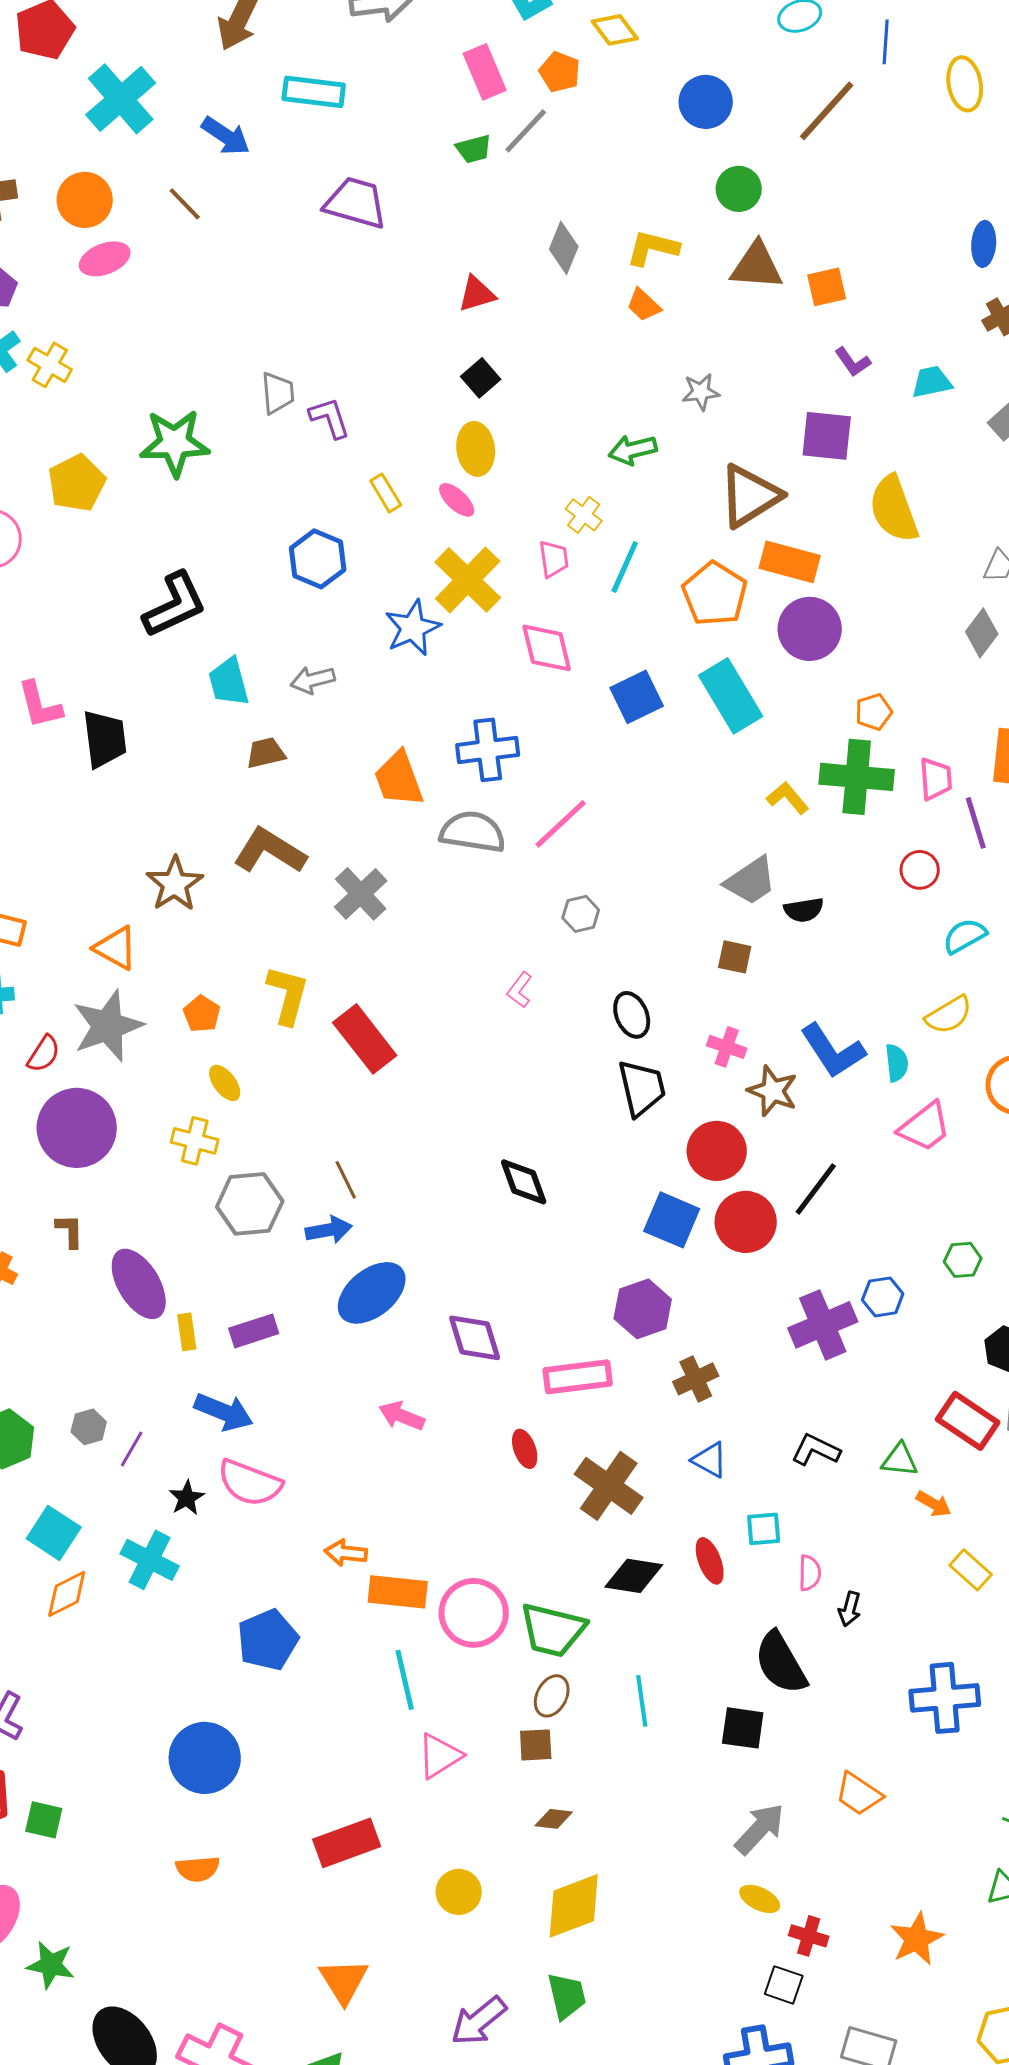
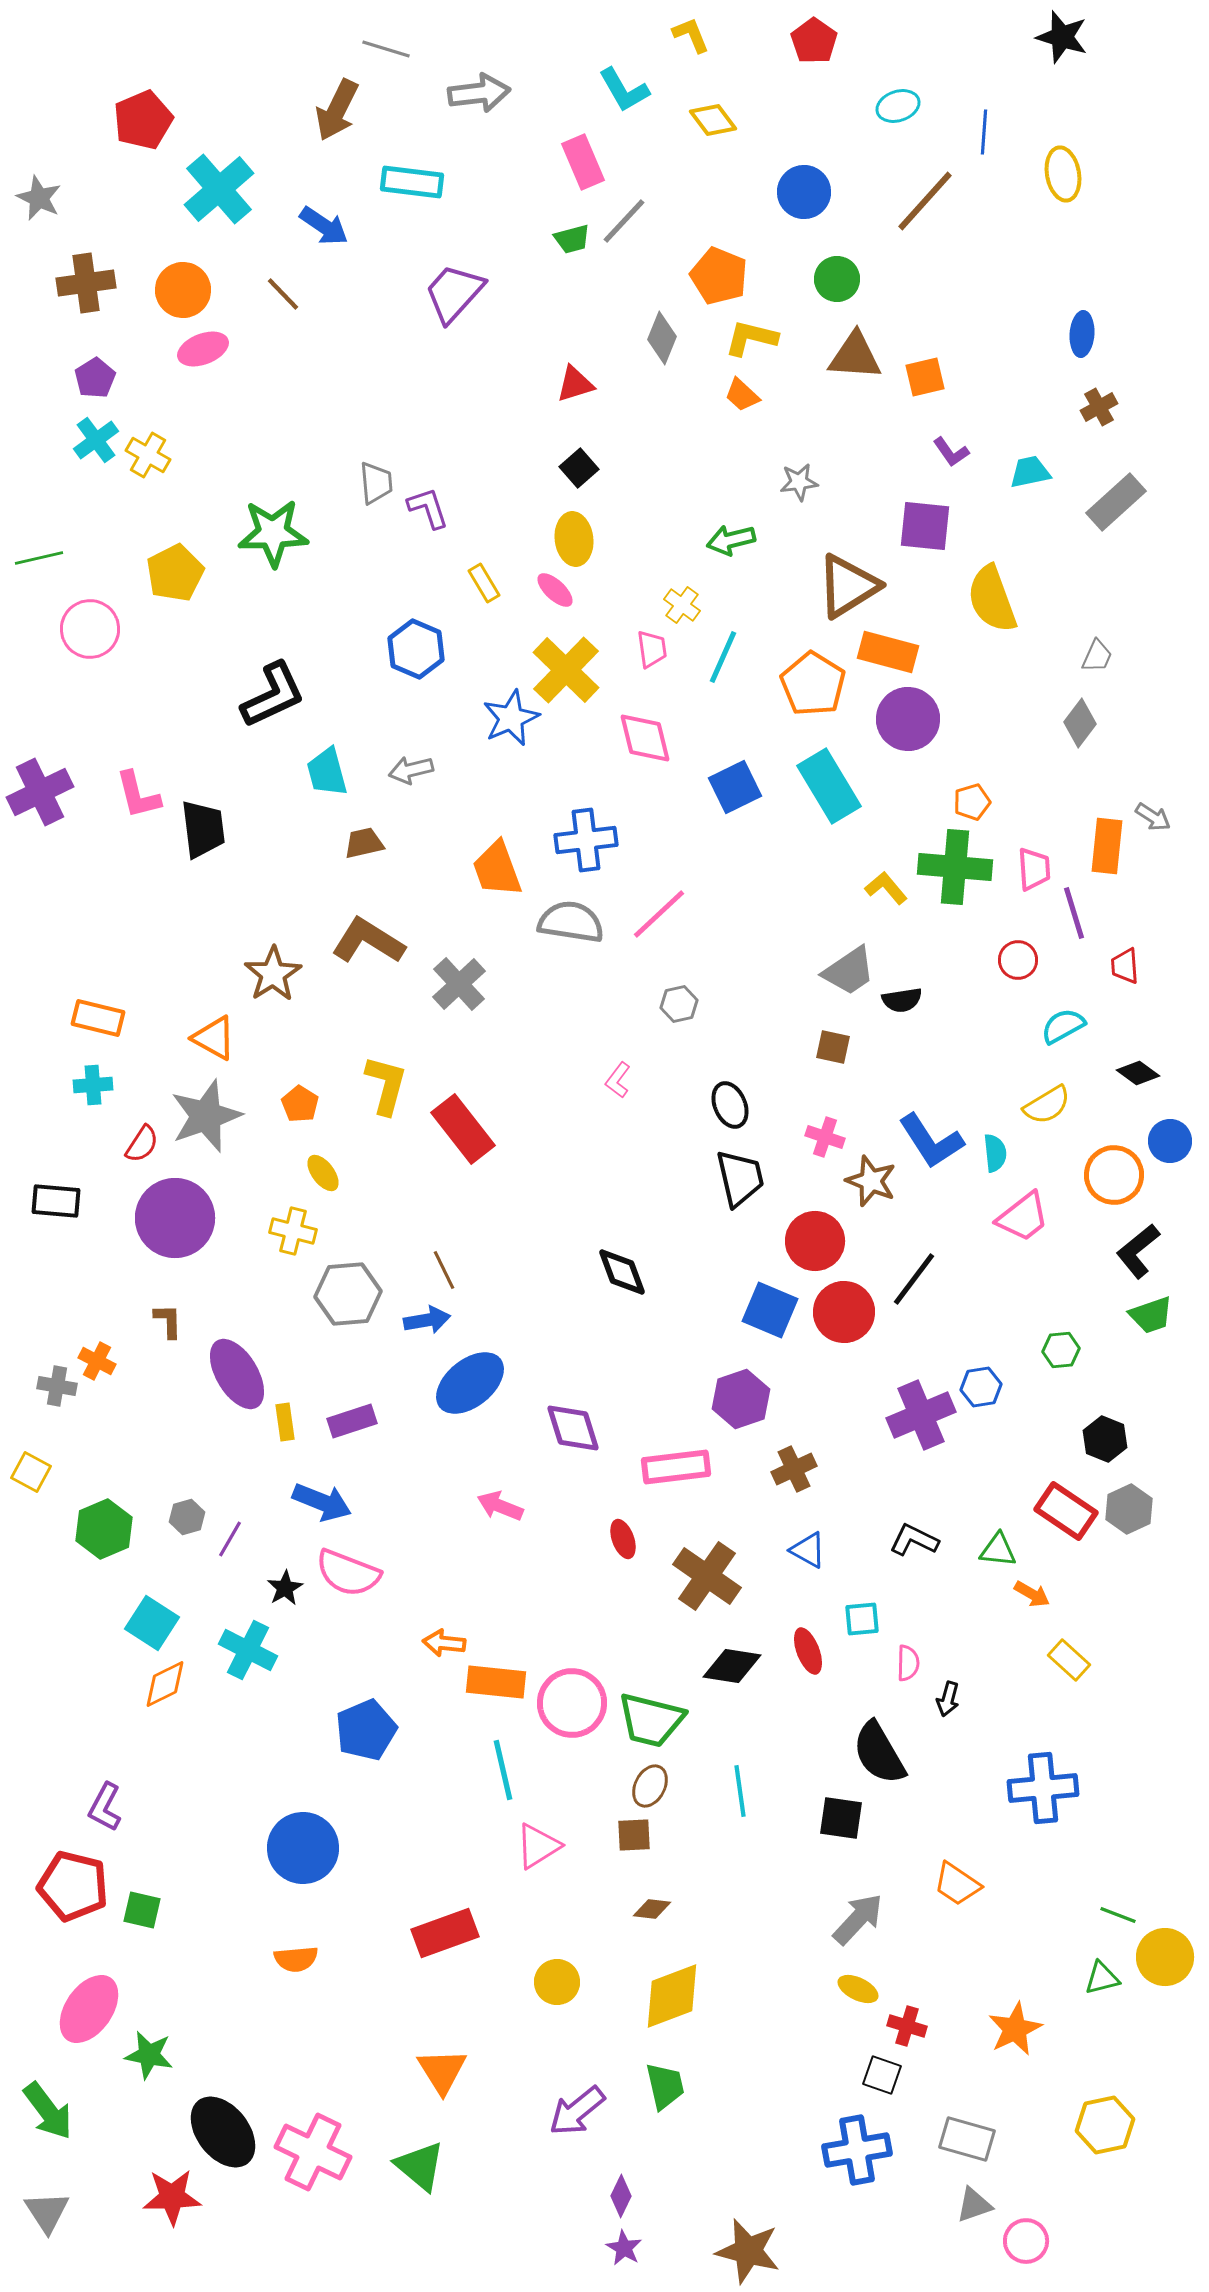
orange pentagon: (560, 72) -> (719, 276), moved, size x1.4
purple trapezoid: (356, 203) -> (454, 293), turned -64

